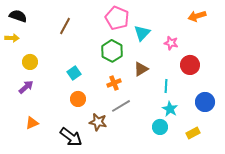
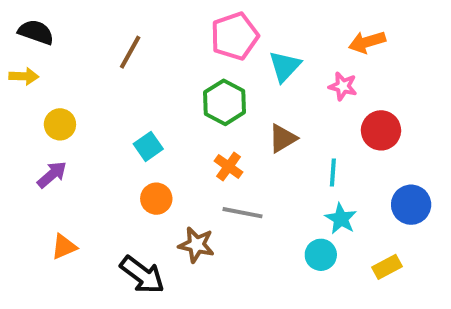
orange arrow: (197, 16) -> (367, 42), moved
pink pentagon: (117, 18) -> (235, 36), turned 30
orange cross: (114, 83) -> (229, 167), turned -32
gray line: (121, 106) -> (243, 213), turned 42

